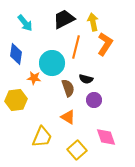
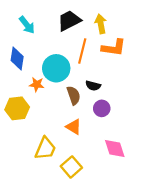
orange L-shape: (105, 44) -> (114, 48), turned 65
yellow square: (77, 150) -> (71, 167), moved

